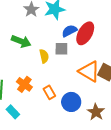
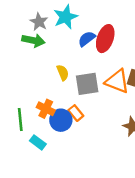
green arrow: (21, 41) -> (33, 40), moved
gray square: (61, 49) -> (87, 84), moved, size x1.5
blue circle: (71, 102) -> (61, 120), moved

